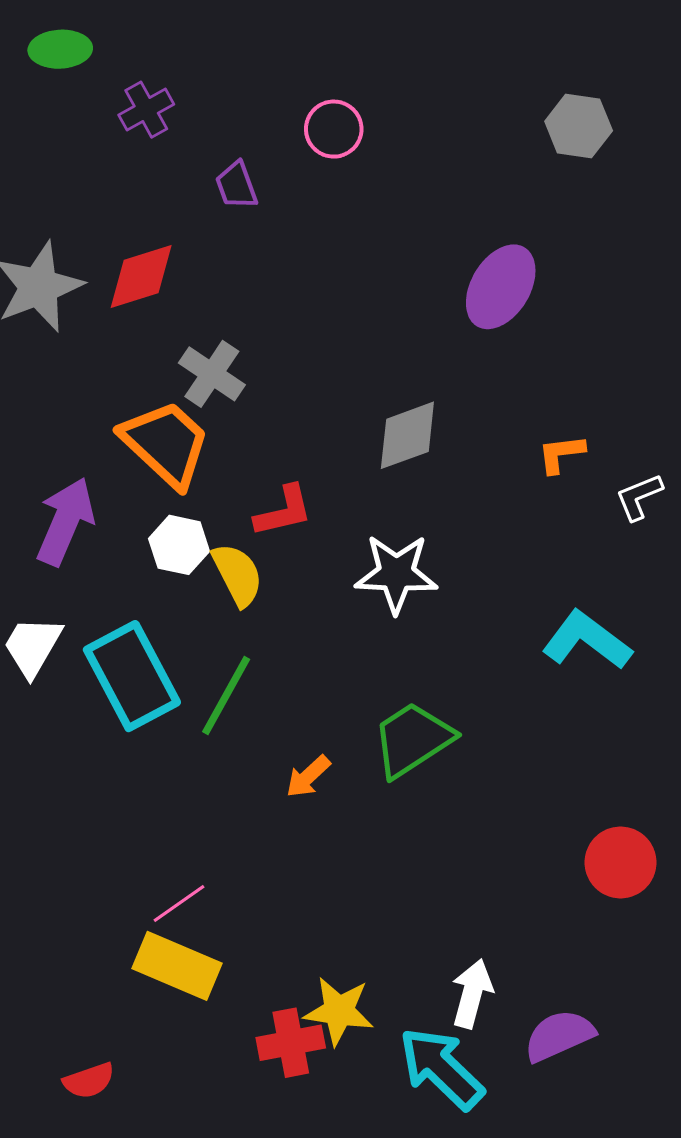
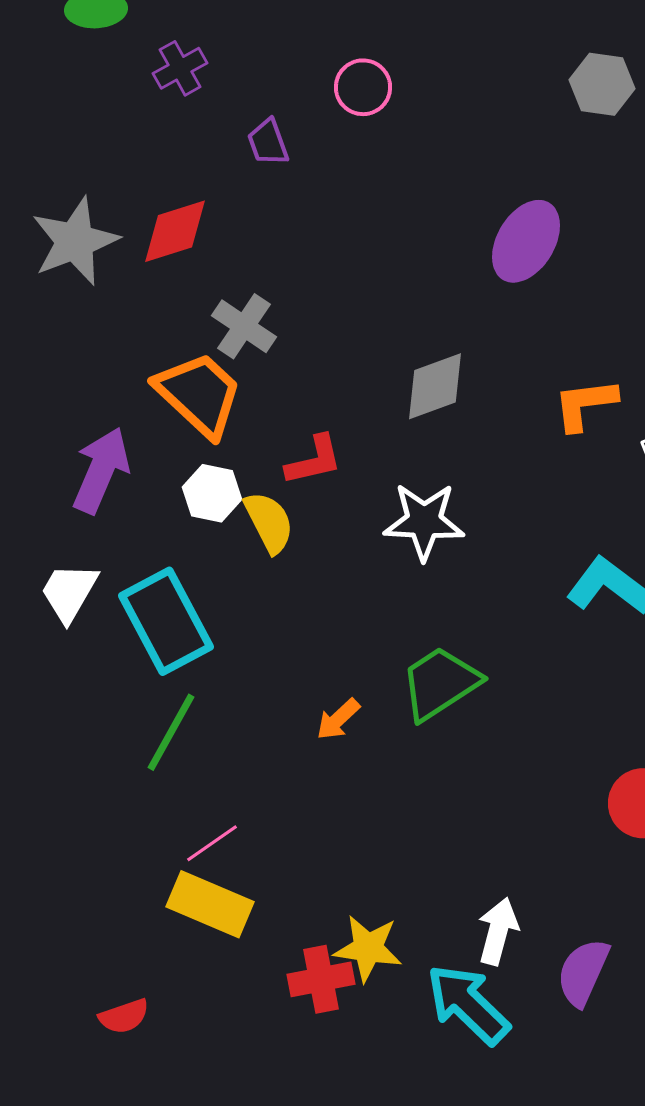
orange L-shape: (561, 454) -> (585, 404), size x1.4
green line: (226, 696) -> (171, 732), moved
purple semicircle: (559, 1036) -> (583, 972), turned -42

